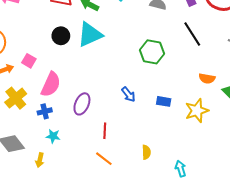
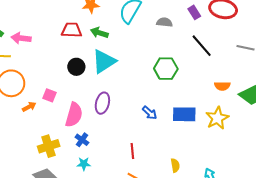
yellow cross: (16, 98) -> (49, 146), moved, turned 30
blue rectangle: (164, 101) -> (184, 114), size x1.6
purple ellipse: (82, 104) -> (102, 103), moved
blue cross: (45, 111) -> (82, 140), moved, turned -32

